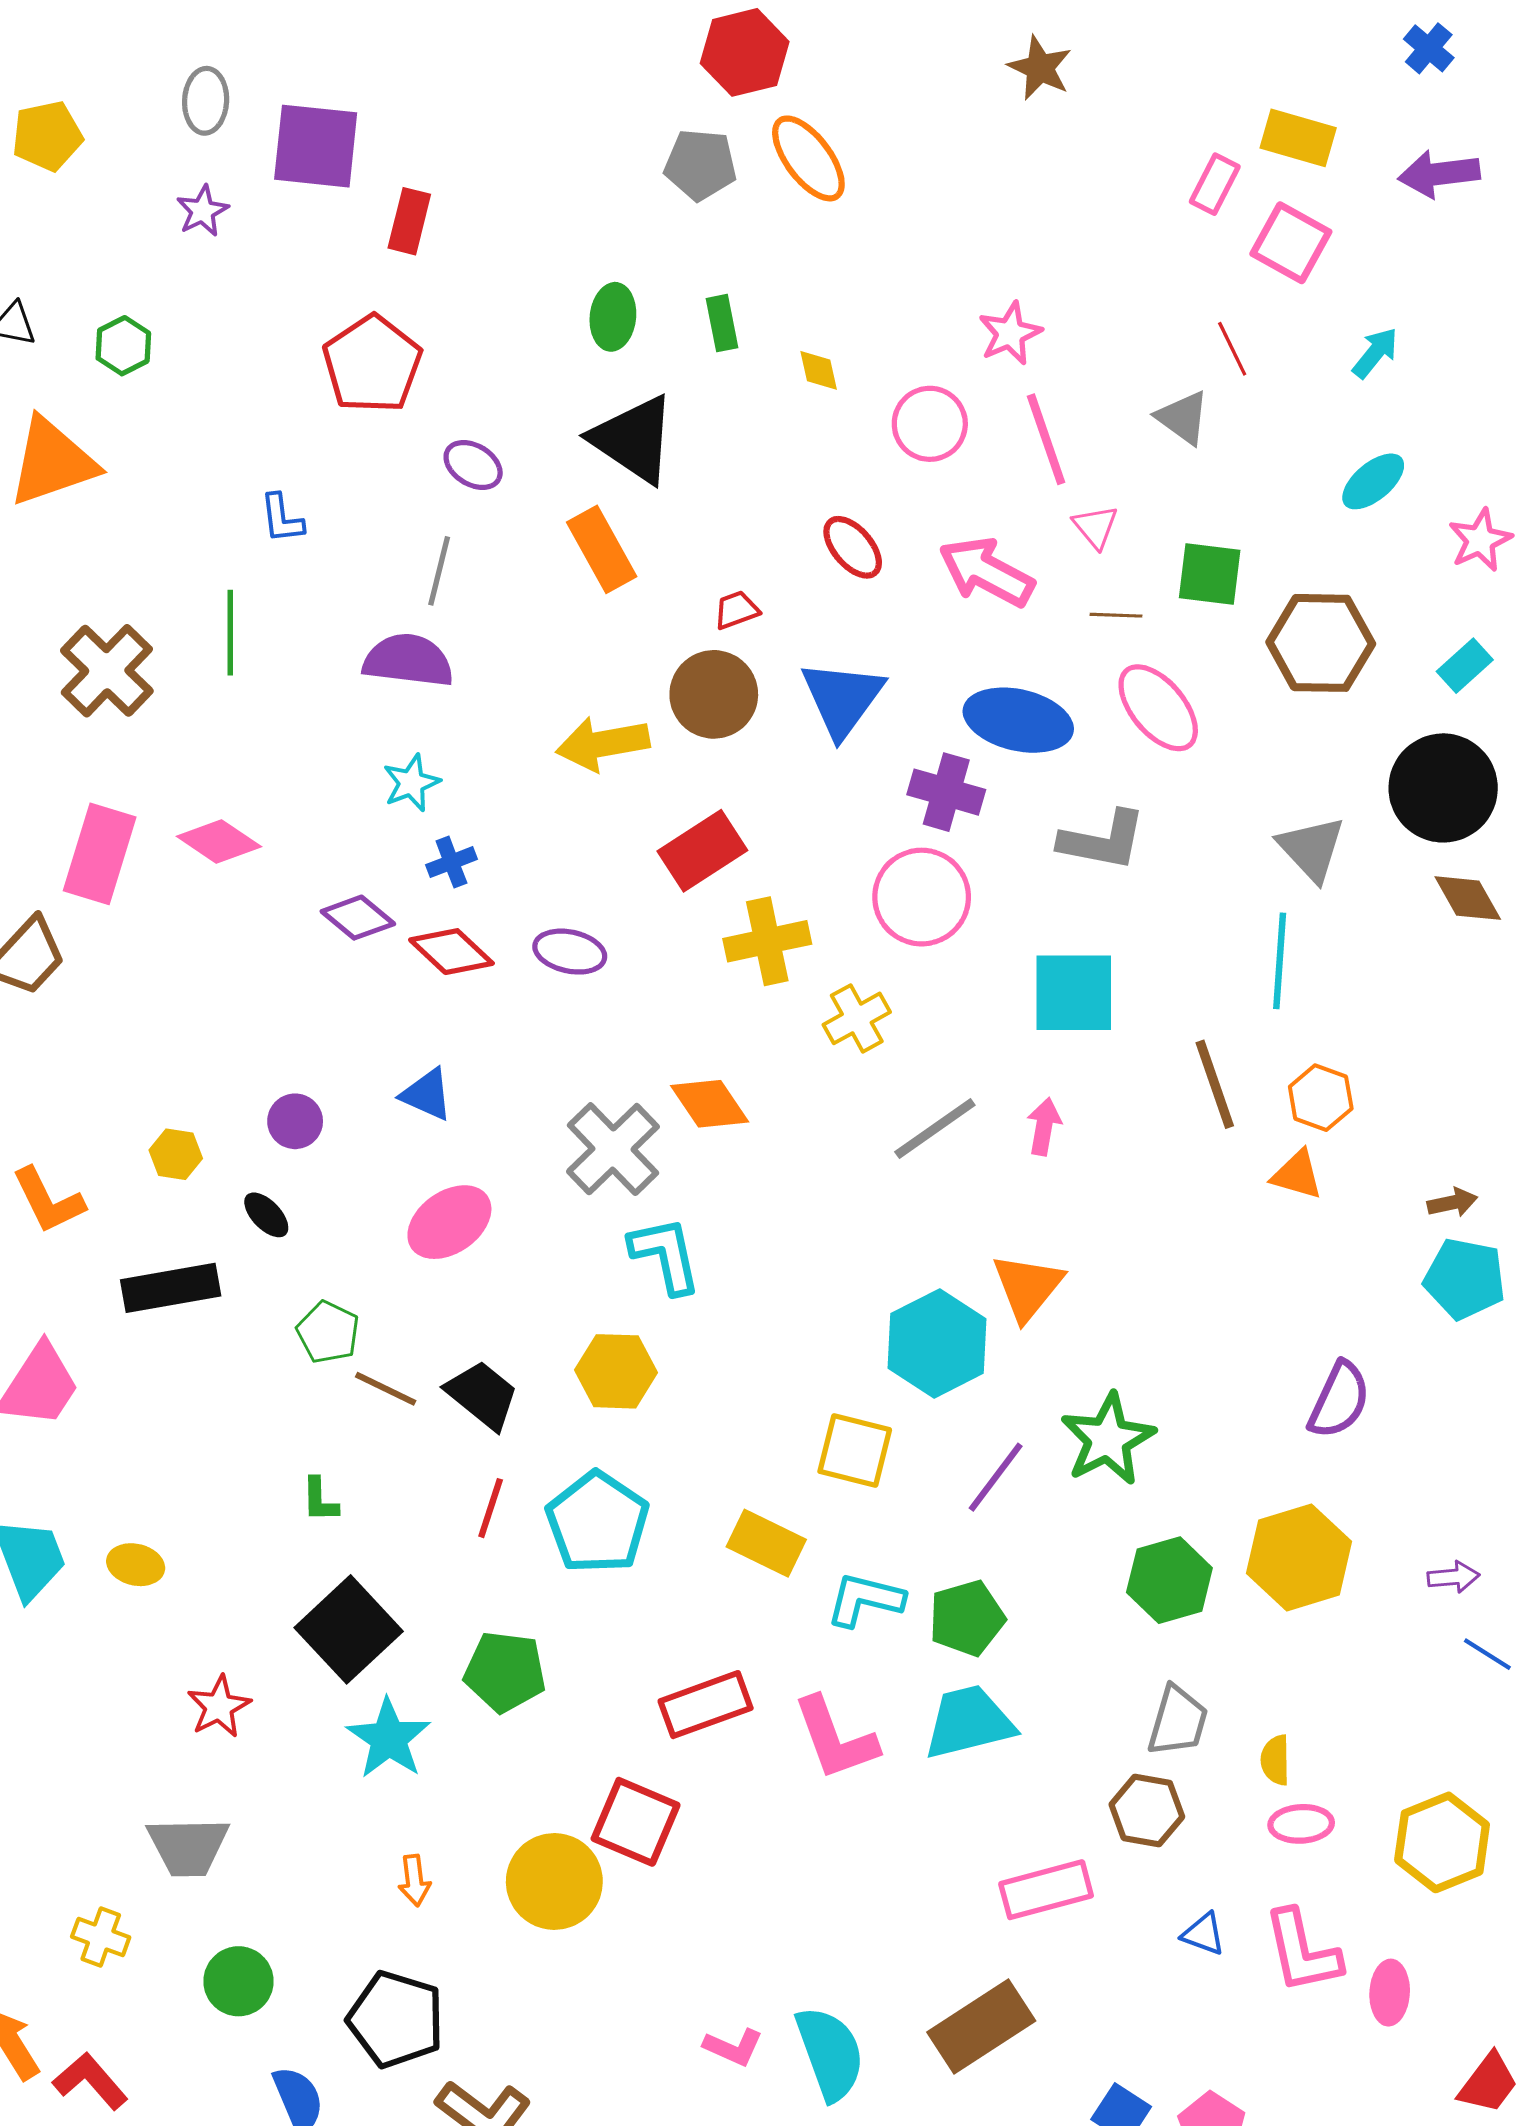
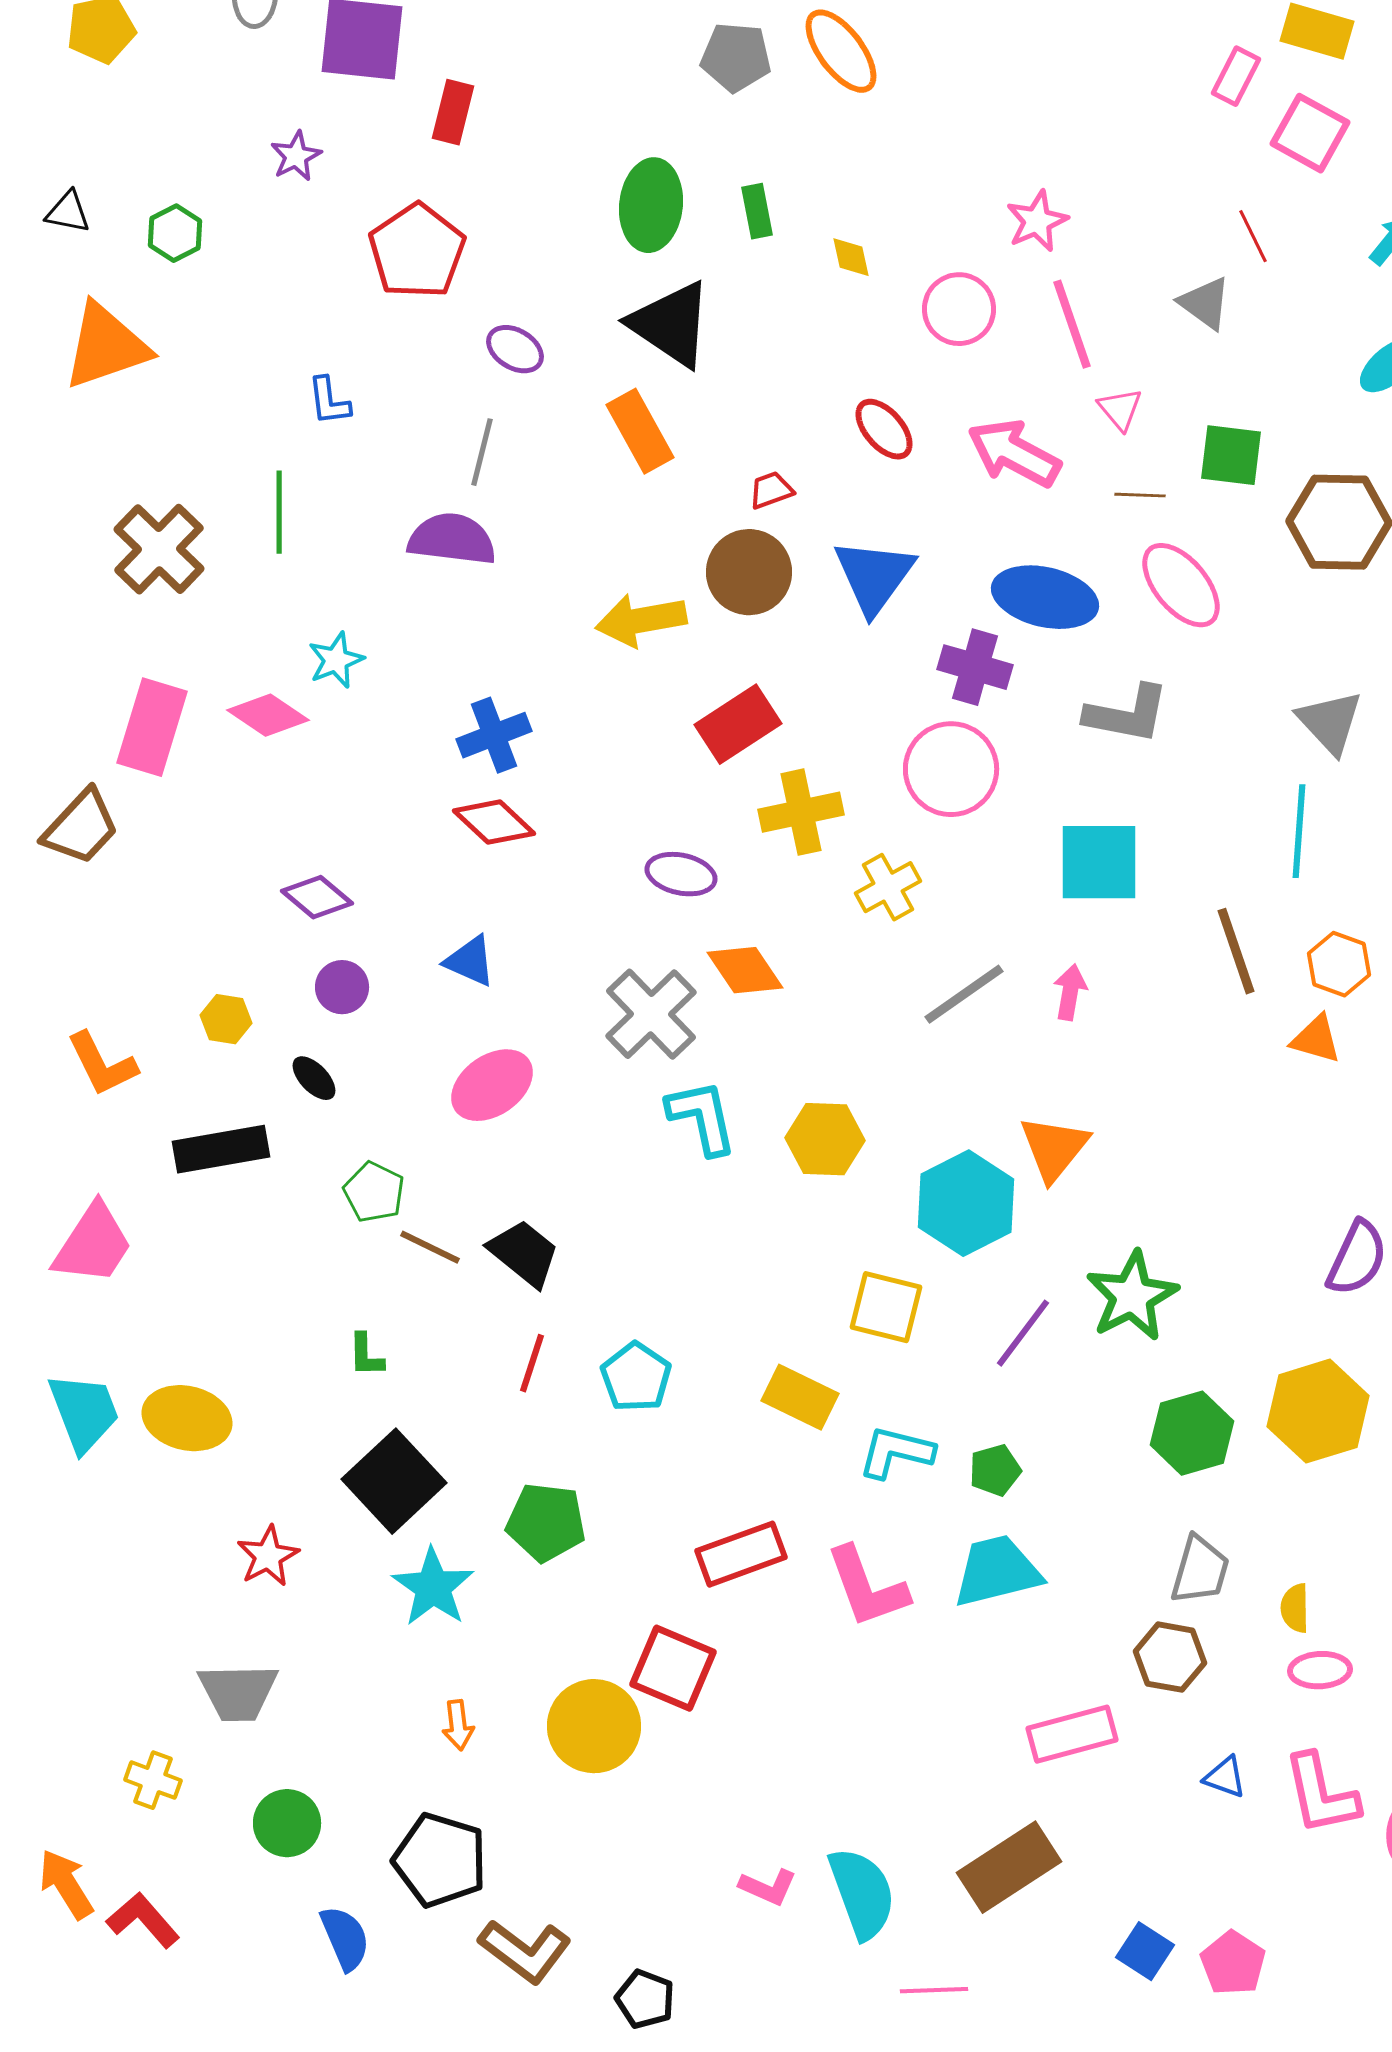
purple star: (203, 211) -> (296, 156), moved
green ellipse: (613, 317) -> (651, 205), size x1.4
cyan star: (411, 783) -> (336, 660), moved
blue cross: (451, 862) -> (494, 735), size x1.5
purple diamond: (358, 918) -> (317, 897), moved
purple ellipse: (570, 952) -> (681, 874), moved
yellow hexagon: (616, 1371) -> (825, 1139), moved
cyan pentagon: (598, 1522) -> (636, 1377), size x0.7
yellow ellipse: (136, 1565) -> (187, 1418), size x1.6
green pentagon: (967, 1618) -> (995, 1470), size x0.7

